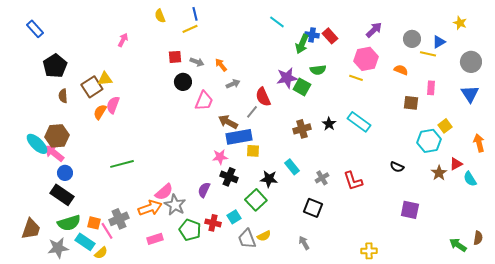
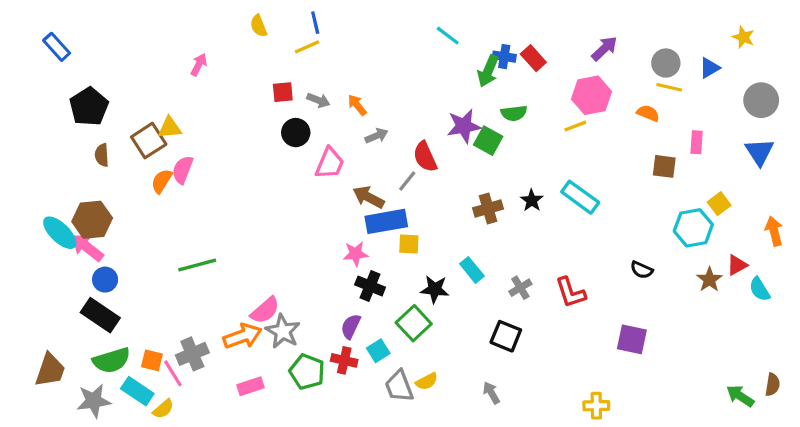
yellow line: (428, 54) -> (669, 87), moved
yellow line: (356, 78) -> (575, 126), turned -40
purple semicircle: (204, 190) -> (351, 326), moved
purple square: (410, 210) -> (632, 339), moved

